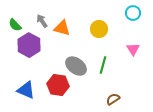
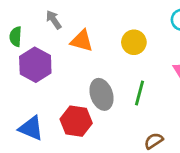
gray arrow: (42, 21) -> (54, 20), moved
green semicircle: (15, 25) -> (16, 37), turned 48
gray ellipse: (76, 66) -> (102, 94), turned 35

